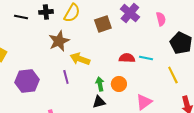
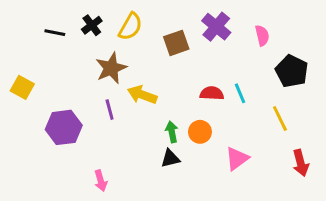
black cross: (46, 12) -> (92, 25), turned -32
cyan line: (146, 58) -> (240, 93), turned 56
purple line: (66, 77) -> (110, 110), moved

